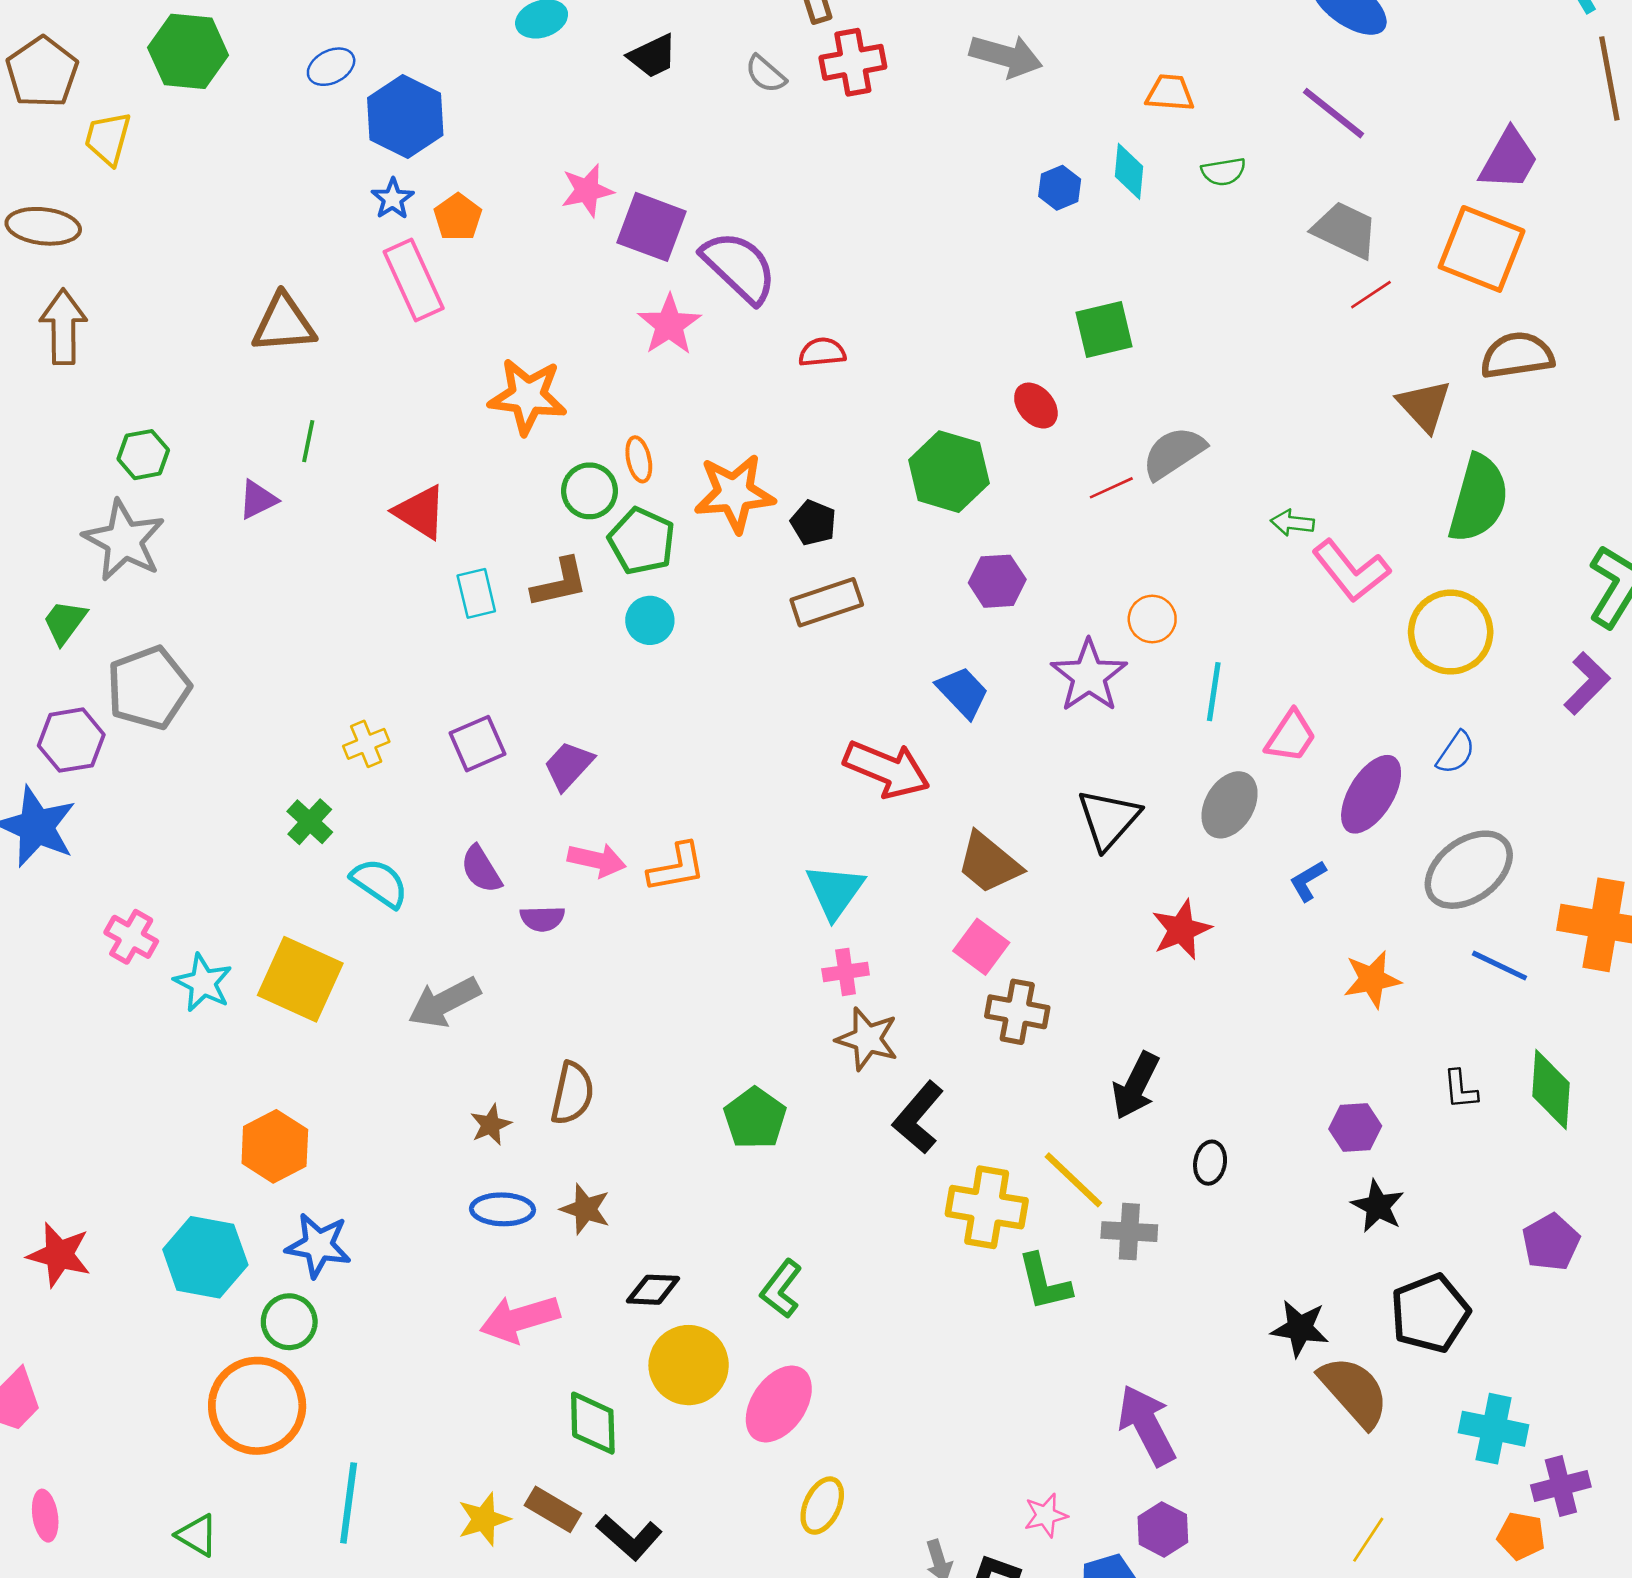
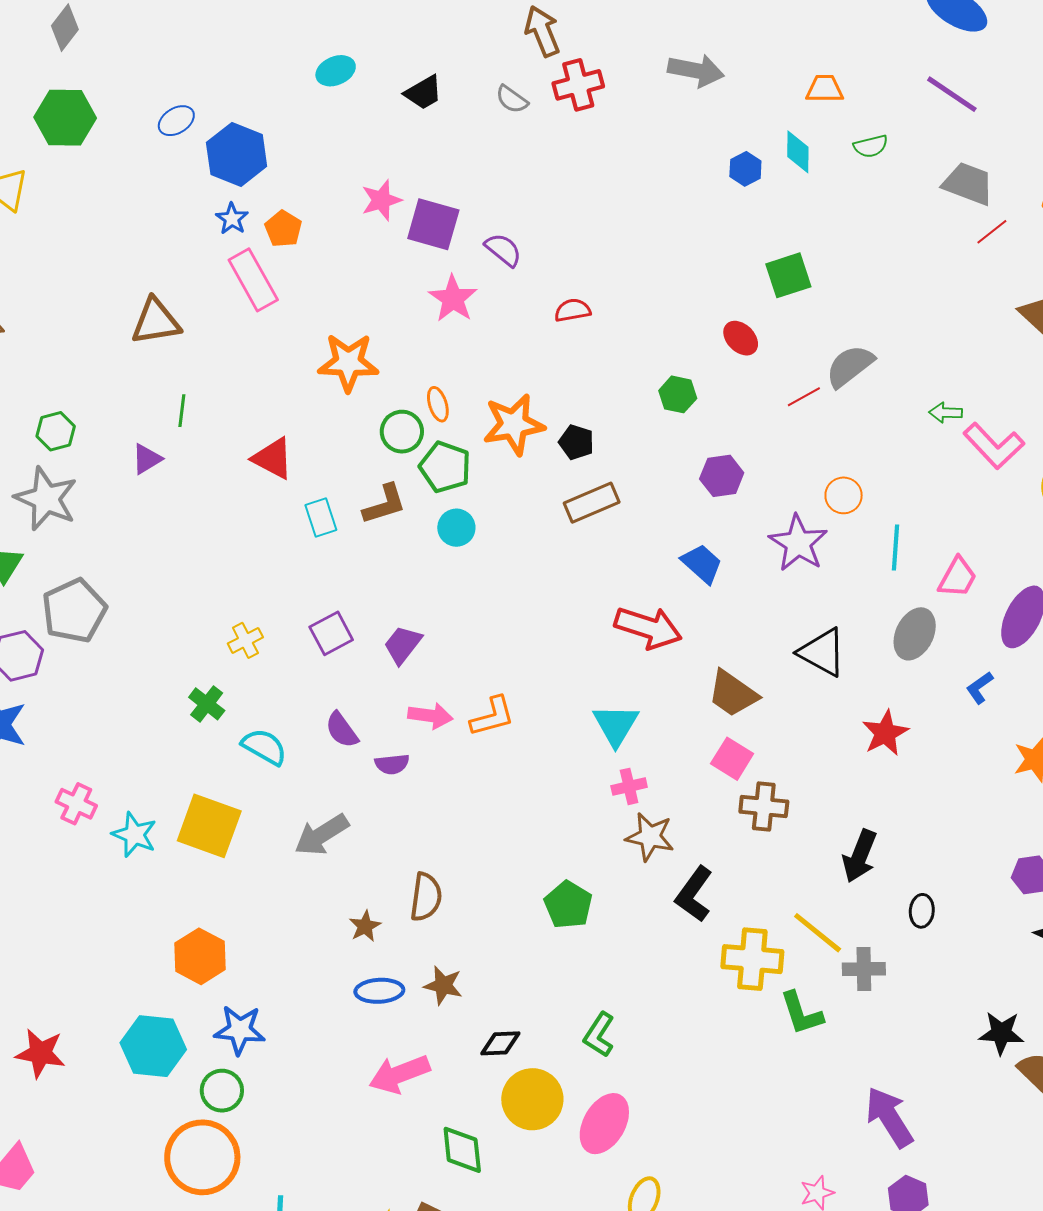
purple semicircle: (739, 267) -> (503, 250), size x0.6
green hexagon: (949, 472) -> (678, 394), size x0.6
black triangle: (1109, 819) -> (822, 652), turned -38

